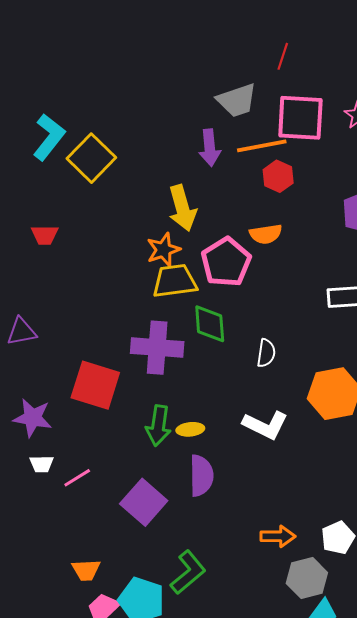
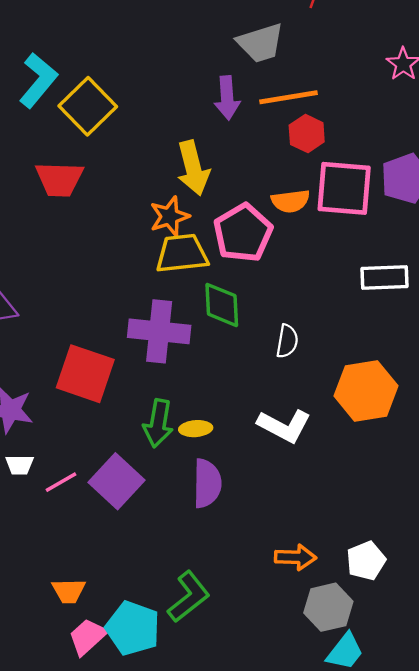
pink square: (300, 118) -> (344, 188), moved
red trapezoid: (45, 235) -> (59, 179), moved, size x1.5
purple square: (144, 502) -> (116, 481), moved

